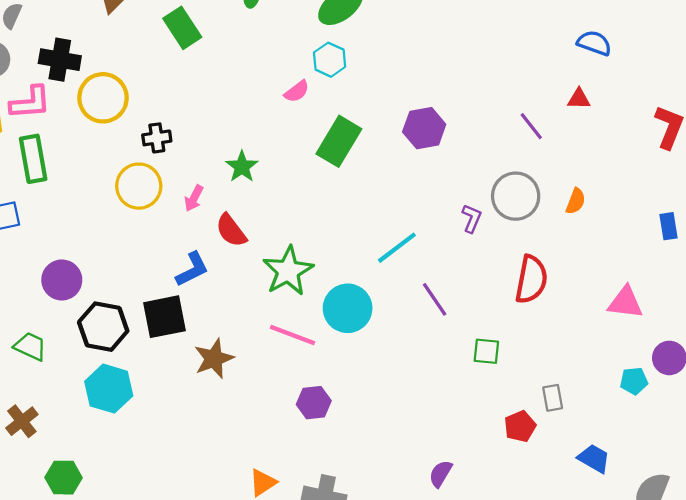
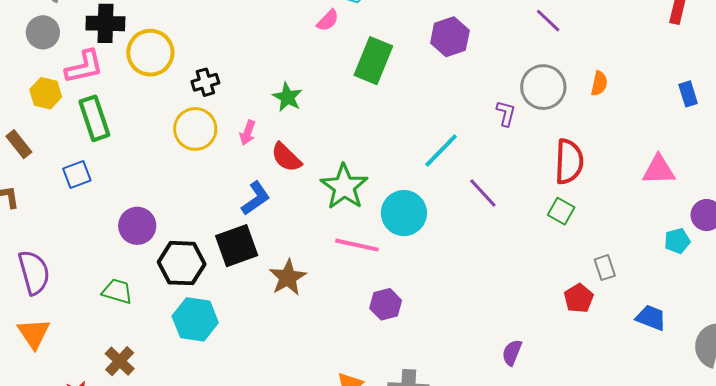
green square: (486, 351) -> (561, 211), moved, turned 32

